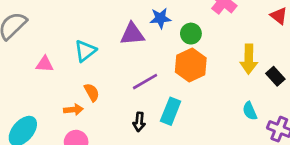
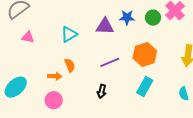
green circle: (191, 34) -> (153, 18), moved
pink triangle: (45, 64) -> (28, 37), moved
cyan rectangle: (171, 111) -> (145, 87), moved

